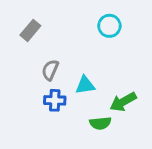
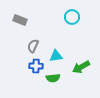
gray rectangle: (30, 30) -> (20, 20), turned 72
green semicircle: (100, 123) -> (53, 78), moved

